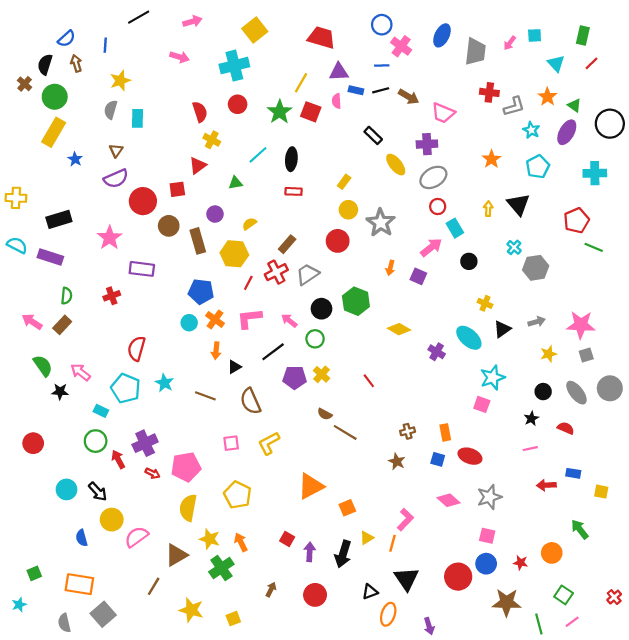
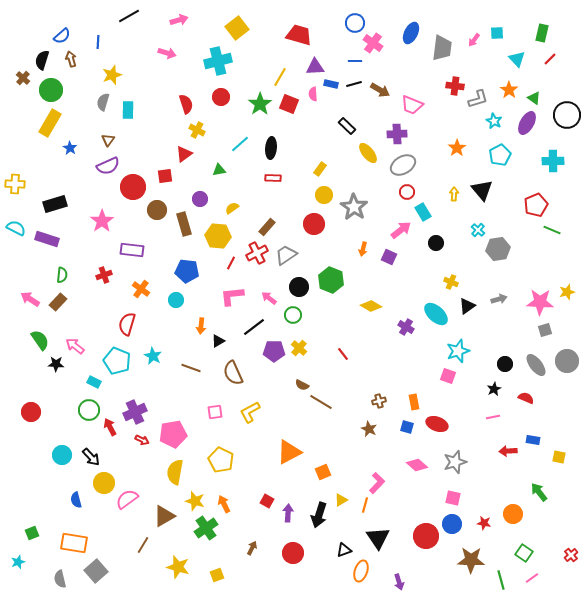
orange cross: (215, 319) -> (141, 289), moved
yellow star: (549, 354) -> (567, 292), moved

